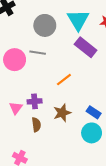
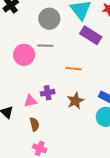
orange line: (64, 80) -> (74, 69), turned 49
pink triangle: (16, 108) -> (30, 101), turned 48
brown semicircle: (36, 125) -> (34, 124), moved

